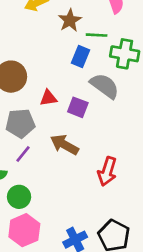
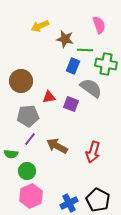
brown star: (70, 20) -> (65, 39), turned -30
brown arrow: (64, 145) -> (57, 146), moved

